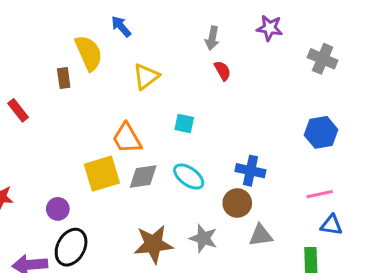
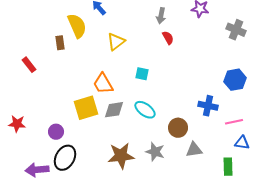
blue cross: (250, 171) -> (208, 106), moved

